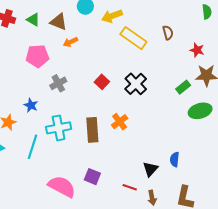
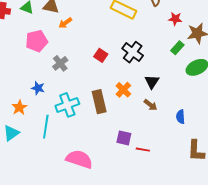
red star: (197, 50) -> (175, 19), moved
black triangle: (150, 169) -> (152, 82), moved
purple square: (92, 177) -> (124, 138), moved
brown arrow: (152, 198) -> (151, 105), moved, turned -32

